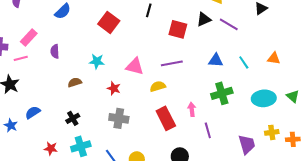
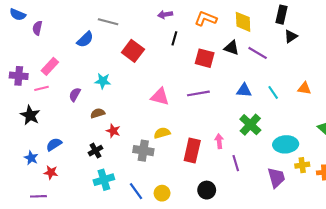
black triangle: (204, 19) -> (232, 48), turned 42
purple semicircle: (55, 51) -> (75, 95), moved, turned 32
cyan star: (97, 61) -> (103, 81), moved
yellow semicircle: (158, 86) -> (162, 133), moved
red star: (114, 88) -> (113, 131), moved
green cross: (222, 93) -> (250, 125), turned -30
cyan ellipse: (264, 98) -> (286, 144), moved
red rectangle: (166, 118) -> (192, 151), turned 40
red star: (51, 148) -> (51, 172), moved

